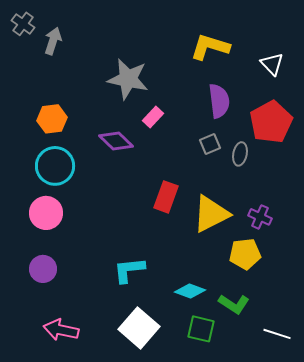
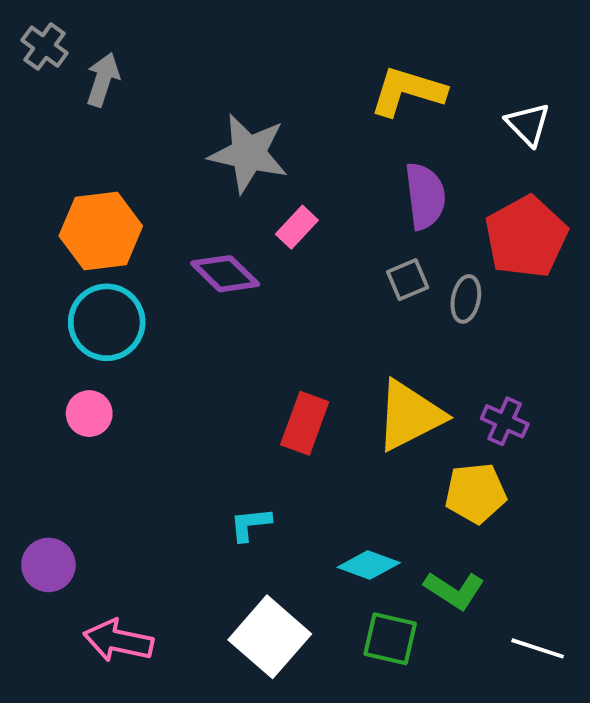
orange hexagon: (52, 119) -> (101, 231), size x1.4
red rectangle: (166, 197) -> (305, 423), moved
pink circle: (46, 213) -> (89, 414), size x0.7
purple circle: (43, 269) -> (48, 565), moved
cyan L-shape: (129, 270) -> (250, 524), size x0.7

